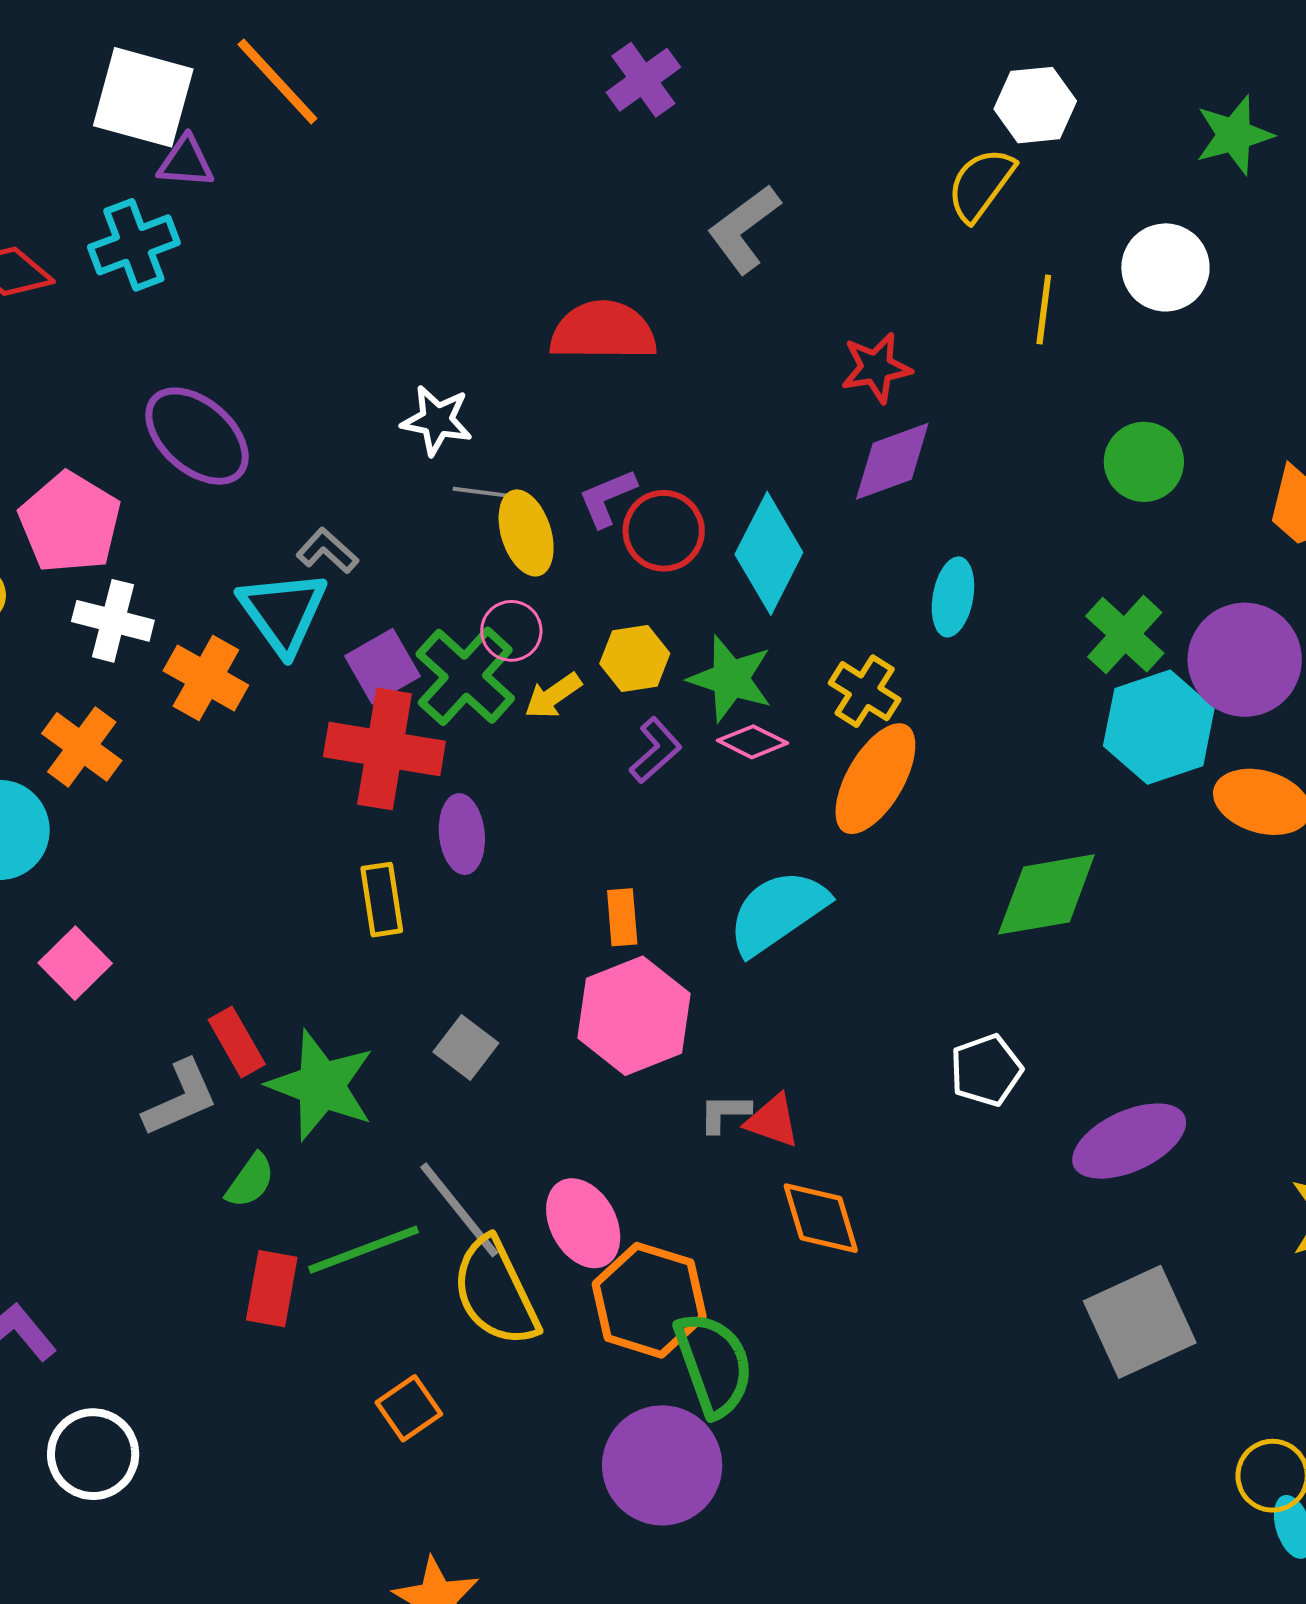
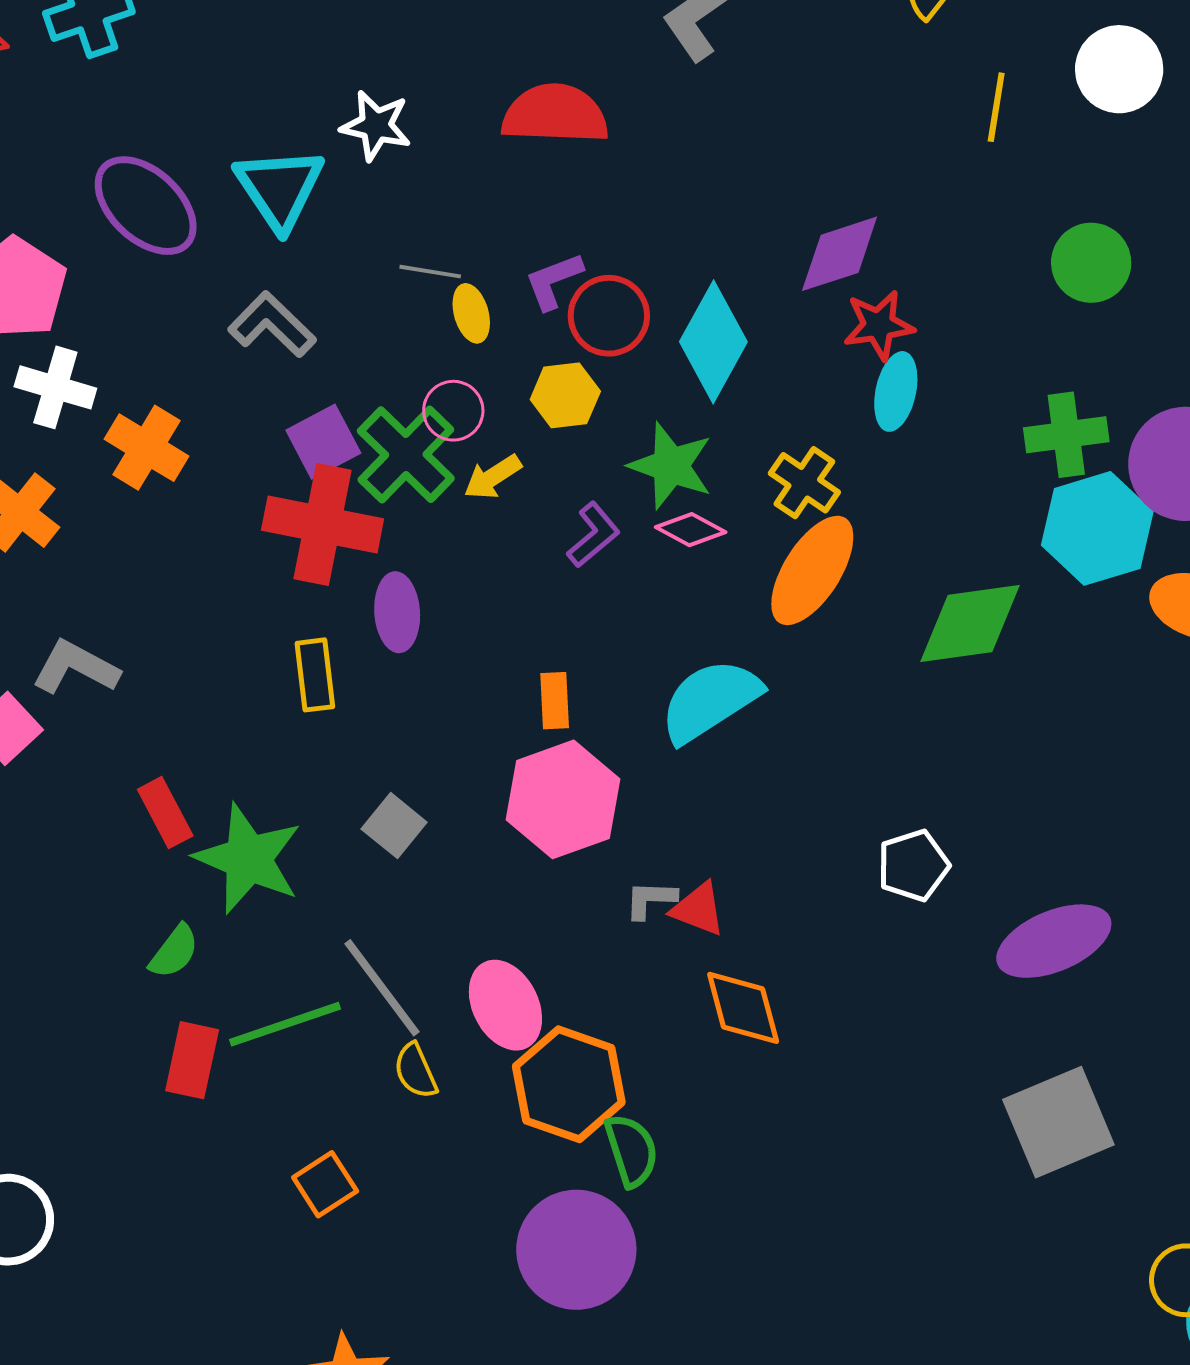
red star: (876, 368) -> (879, 325), moved
white star: (437, 420) -> (376, 126), moved
yellow ellipse: (526, 533) -> (471, 313), size x0.7
gray L-shape: (327, 551) -> (272, 325), size x1.4
cyan triangle: (283, 612) -> (280, 188), moved
green cross: (1125, 635) -> (1066, 435), turned 38
yellow hexagon: (635, 658) -> (565, 395), moved
green diamond: (1046, 894) -> (970, 624), moved
gray L-shape: (180, 1098) -> (76, 667), moved, turned -130
yellow semicircle: (496, 1292) -> (416, 1071), size x0.5
green semicircle: (714, 1364) -> (631, 1150), size x0.7

